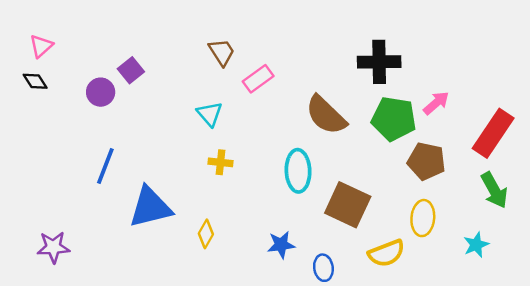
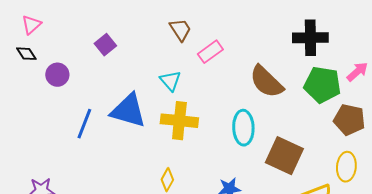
purple circle: (101, 92) -> (57, 75), moved
yellow cross: (220, 162) -> (179, 121), size x1.8
blue triangle: (150, 207) -> (128, 111), moved, turned 30

